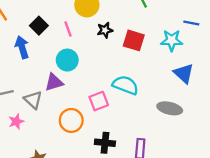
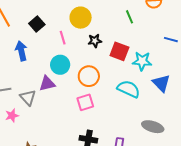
black square: (39, 26) -> (37, 24), moved
cyan star: (172, 40) -> (142, 61), moved
cyan semicircle: (125, 85) -> (129, 89), moved
gray ellipse: (170, 108) -> (153, 127), moved
orange circle: (71, 120) -> (89, 76), moved

